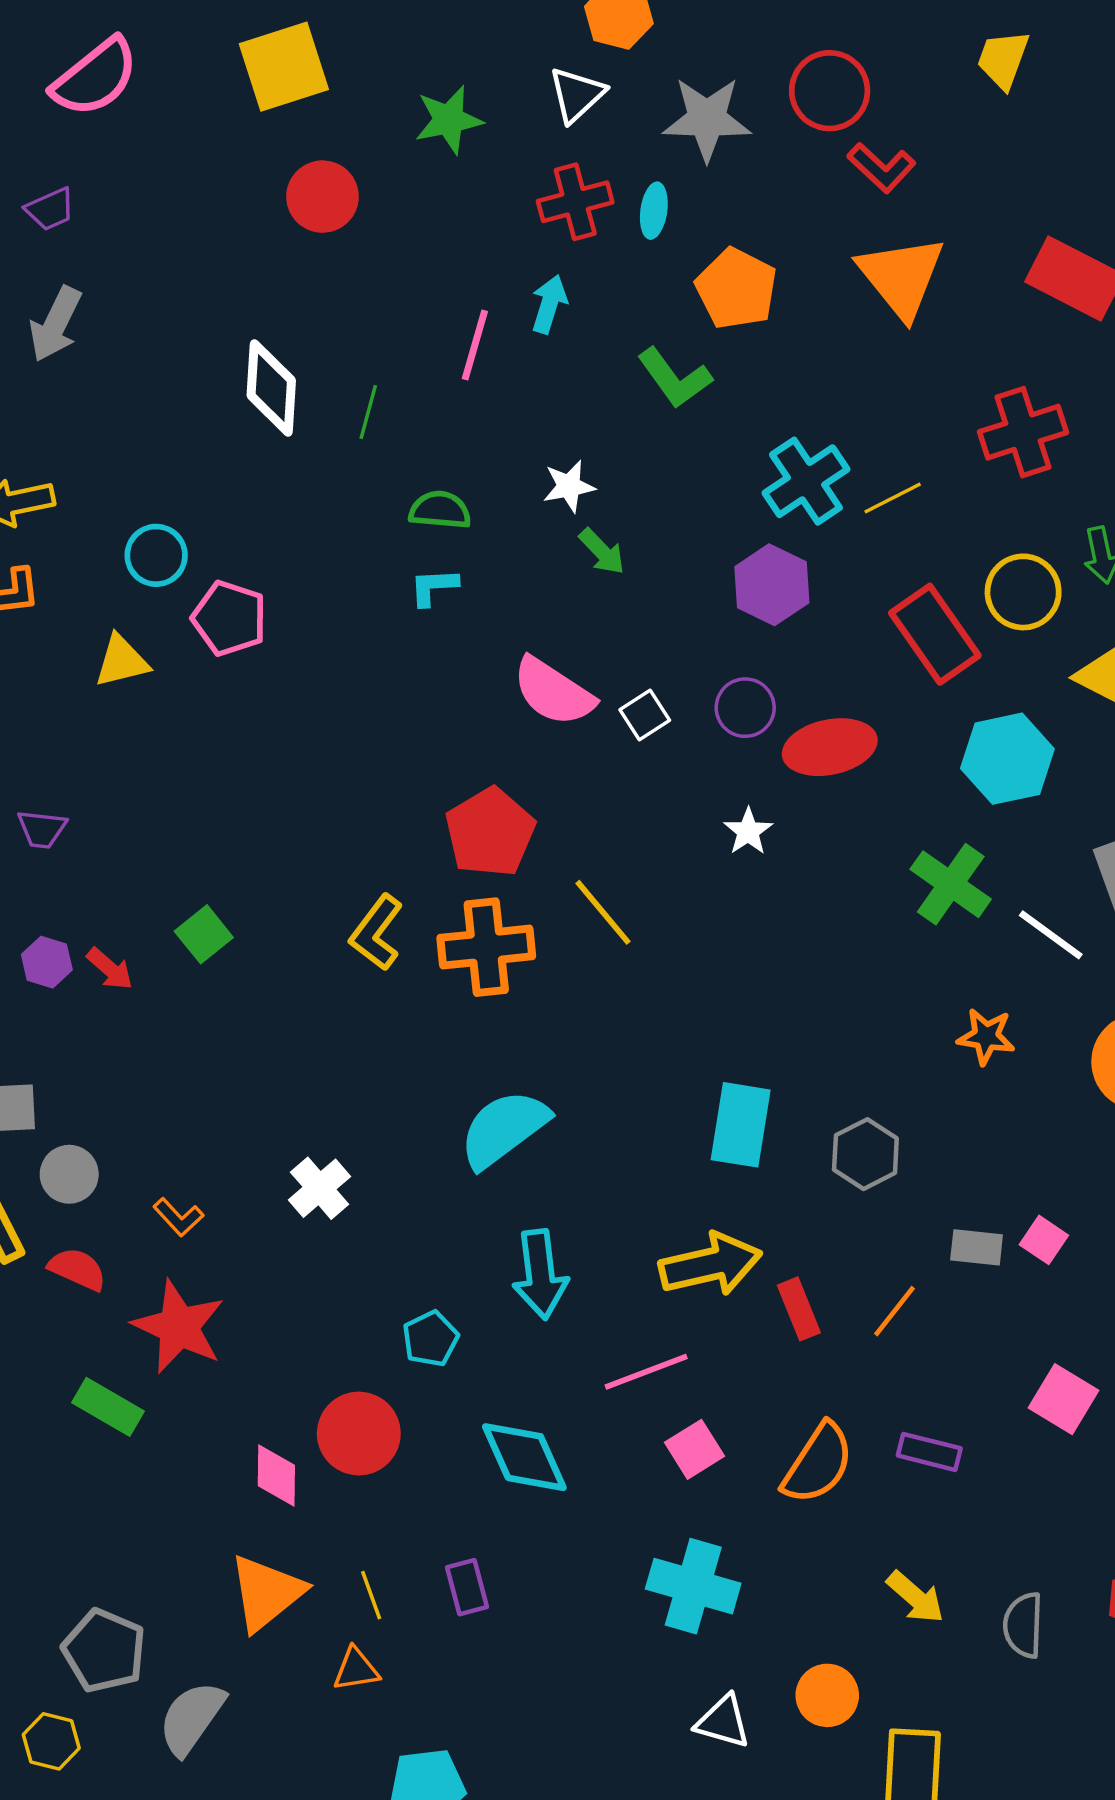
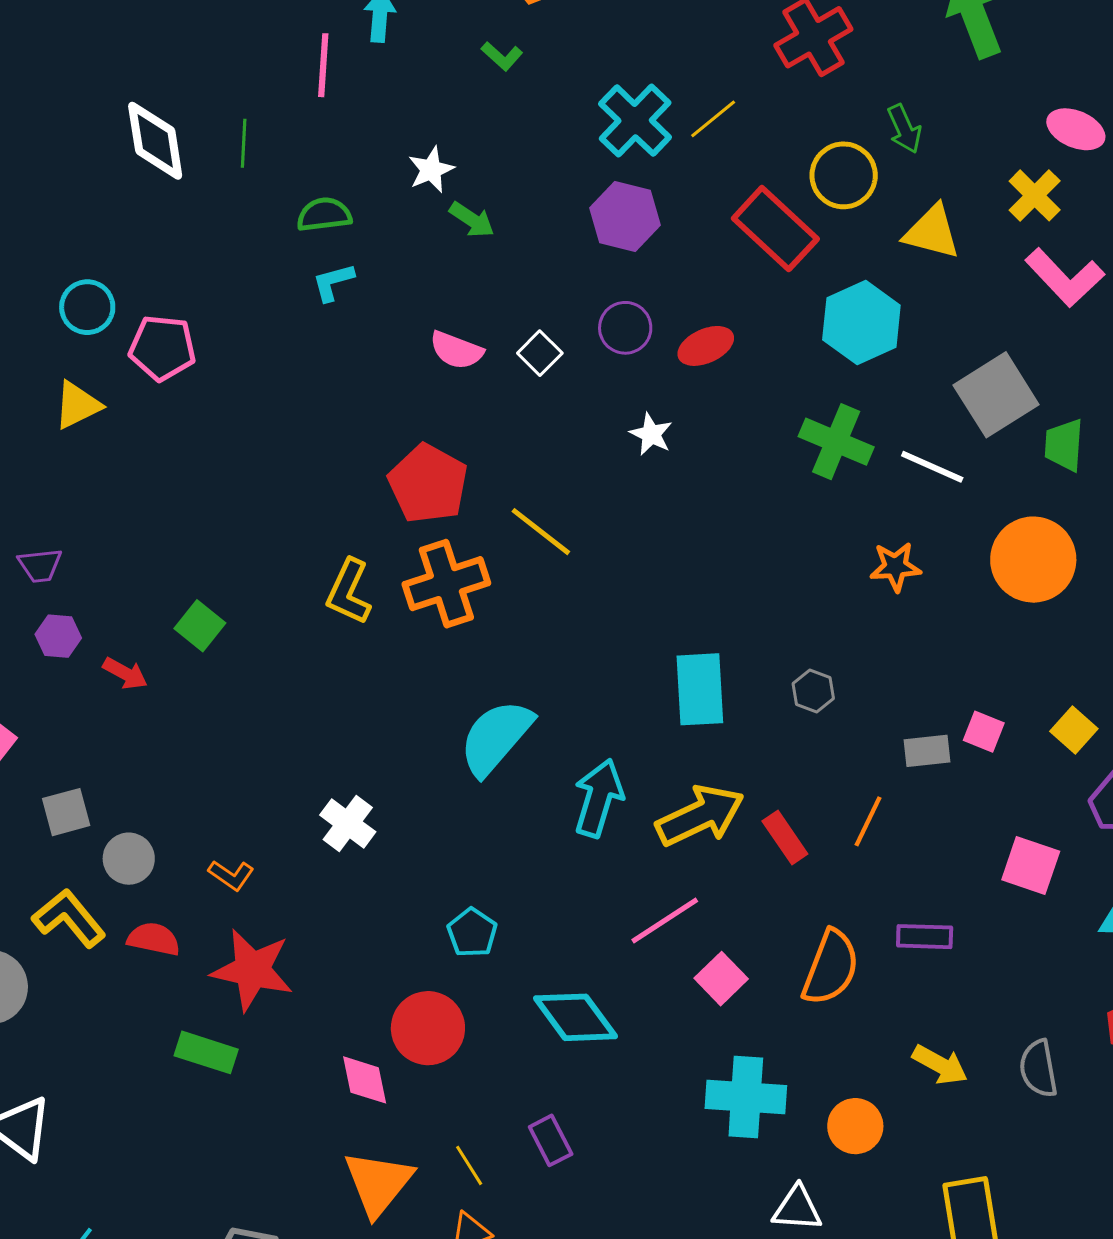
green L-shape: (675, 378) -> (502, 56), size x0.6
pink semicircle: (553, 692) -> (456, 350), size x0.7
red ellipse: (830, 747) -> (706, 346), size x0.7
purple hexagon: (47, 962) -> (58, 636), moved
gray hexagon: (865, 1154) -> (813, 691), size x0.7
cyan arrow: (540, 1274) -> (599, 798), moved, turned -144
orange circle: (827, 1695) -> (855, 1126), moved

